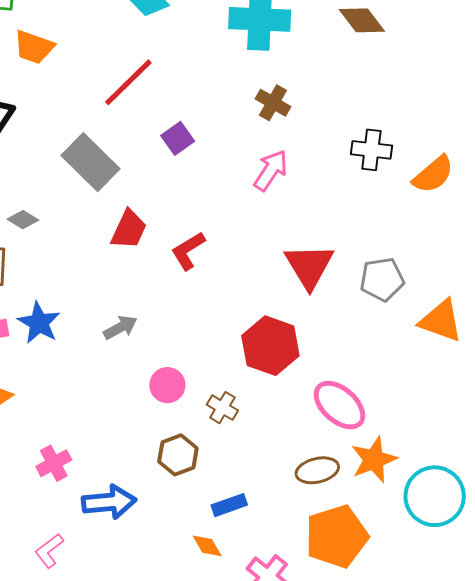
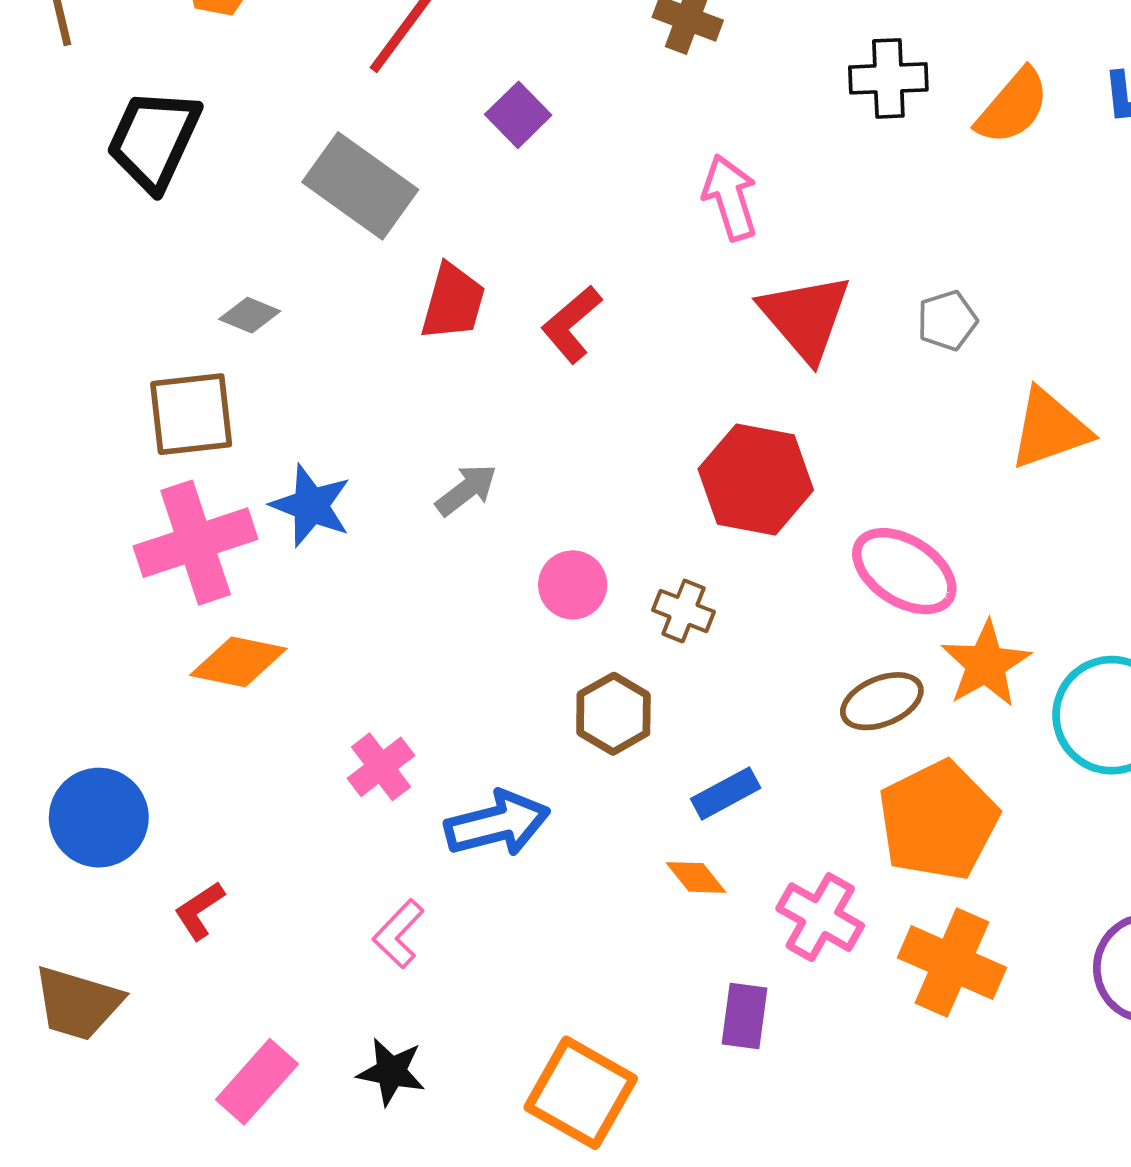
pink arrow: (271, 170) -> (730, 197), moved, turned -42
gray pentagon: (382, 279) -> (947, 321), size x0.7
orange triangle: (441, 321) -> (1050, 429), moved, turned -30

